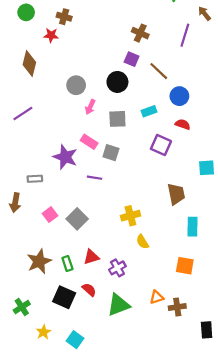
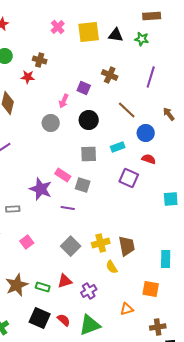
brown arrow: (204, 13) -> (169, 114), moved
purple square: (132, 59) -> (84, 88), moved
pink arrow: (90, 107) -> (64, 101), moved
brown trapezoid: (176, 194) -> (127, 246), moved
gray square: (77, 219) -> (71, 246), moved
cyan rectangle: (192, 227) -> (166, 259), moved
green rectangle: (67, 264) -> (43, 287), turned -56
red semicircle: (89, 290) -> (64, 320), moved
orange triangle: (157, 297) -> (127, 309), moved
brown cross: (177, 307) -> (158, 327), moved

